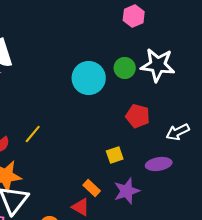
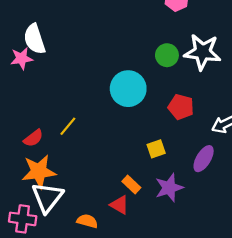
cyan circle: (89, 78) -> (128, 89), moved
purple ellipse: (159, 164) -> (204, 159), turned -50

